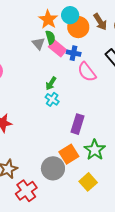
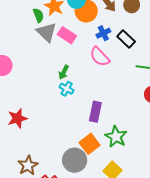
green semicircle: (50, 37) -> (38, 15), moved
gray triangle: (38, 44) -> (47, 32), size x1.5
blue cross: (74, 53) -> (103, 33), moved, turned -32

